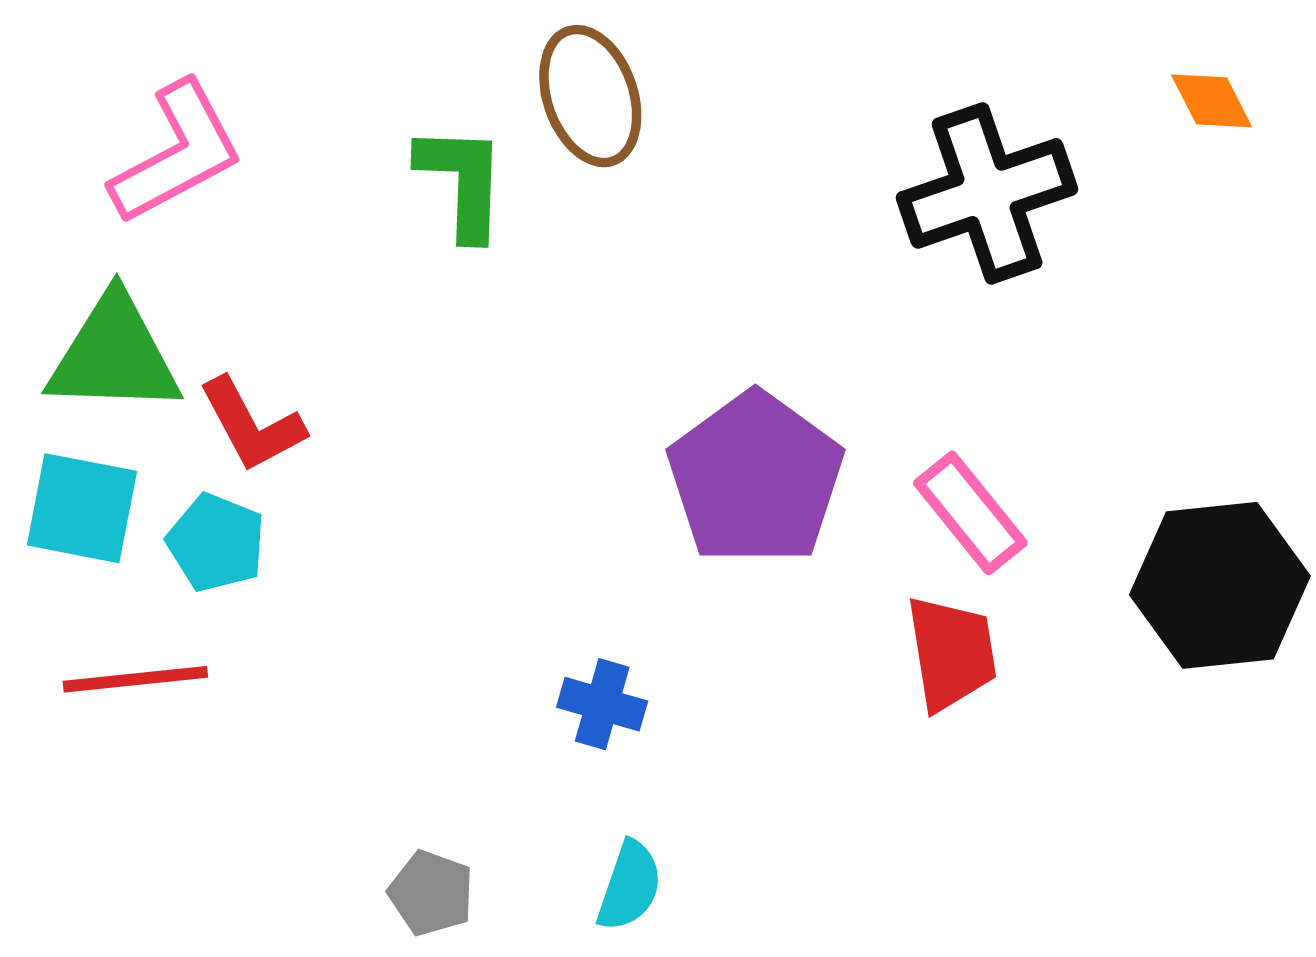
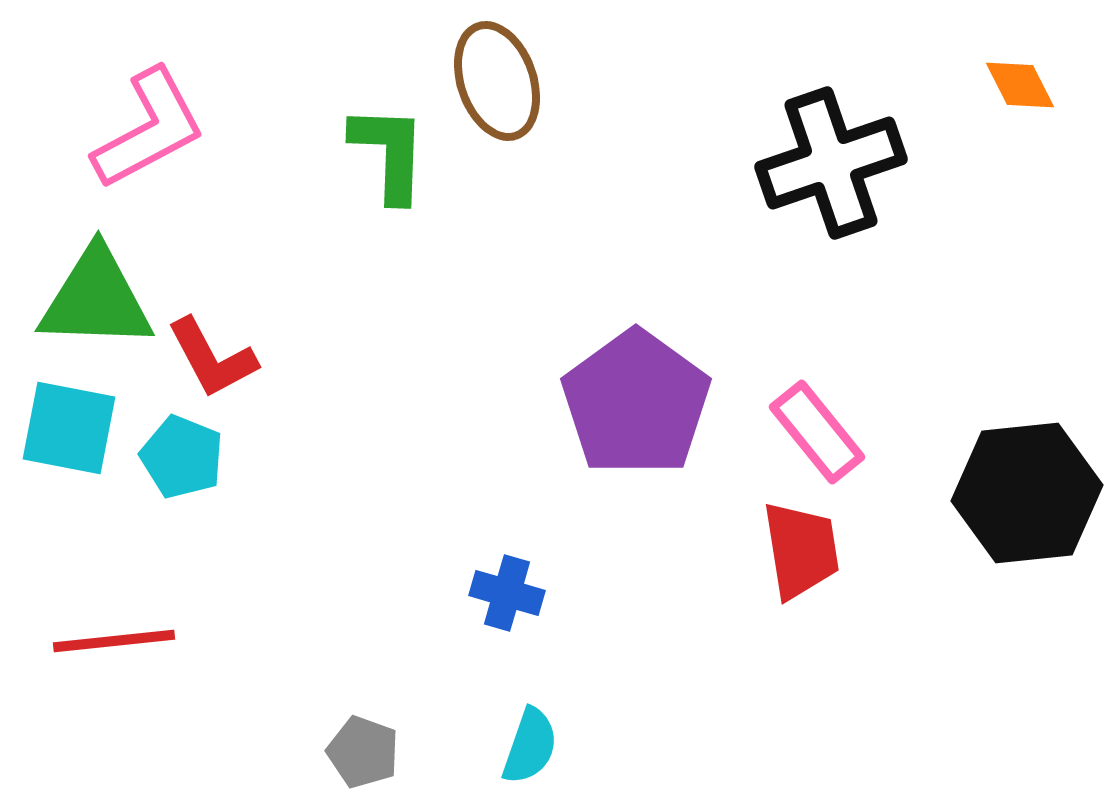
red line: (135, 679) -> (114, 641), moved

